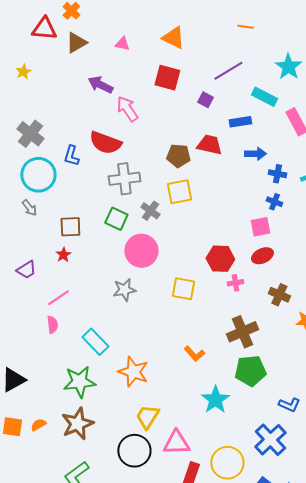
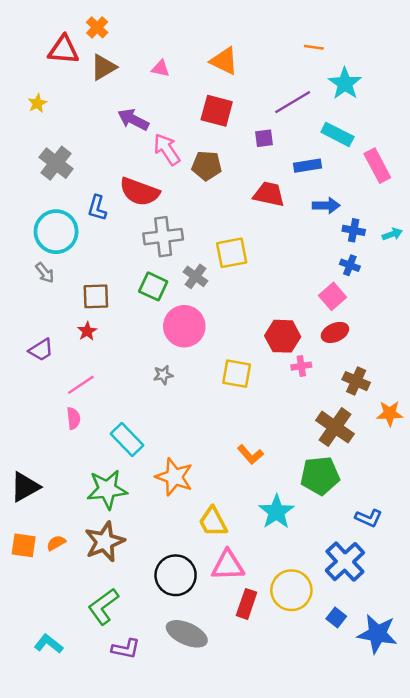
cyan star: (288, 67) -> (345, 83), moved
purple square: (205, 100) -> (264, 138), turned -35
gray cross: (30, 134) -> (56, 163), moved
brown pentagon: (178, 156) -> (207, 166), moved
pink square: (260, 227) -> (332, 296), turned -30
gray star: (124, 290) -> (163, 375), size x0.7
brown cross: (242, 332) -> (335, 427), moved, turned -32
yellow trapezoid: (147, 417) -> (213, 522), moved, turned -60

